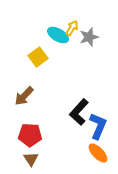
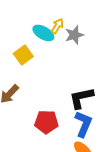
black L-shape: (79, 112) -> (81, 98), moved, turned 36
red pentagon: (30, 135) -> (46, 122), moved

